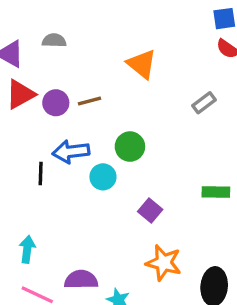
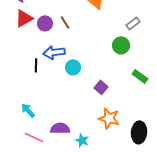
brown line: (89, 101) -> (65, 22), turned 72
green circle: (130, 147) -> (121, 45), moved
green rectangle: (216, 192) -> (140, 76), turned 35
cyan arrow: (27, 249) -> (28, 110), turned -49

